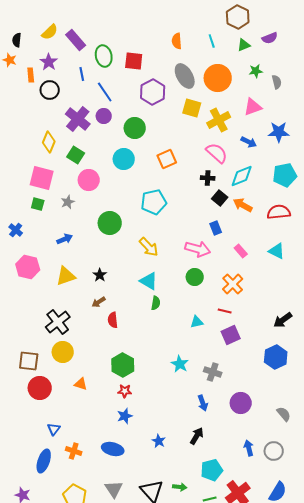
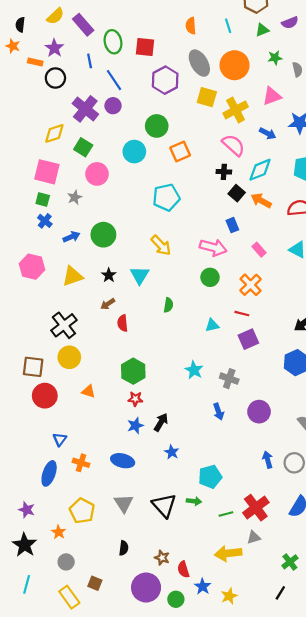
orange rectangle: (31, 75) -> (35, 62), turned -72
green circle: (135, 128) -> (157, 126), moved
yellow diamond: (49, 142) -> (54, 133), turned 50
green circle: (110, 223) -> (103, 235), moved
blue cross: (16, 230) -> (45, 221), moved
cyan triangle: (149, 281) -> (140, 275), moved, turned 30
black arrow: (197, 436) -> (161, 422), moved
cyan pentagon: (212, 470) -> (210, 477), moved

